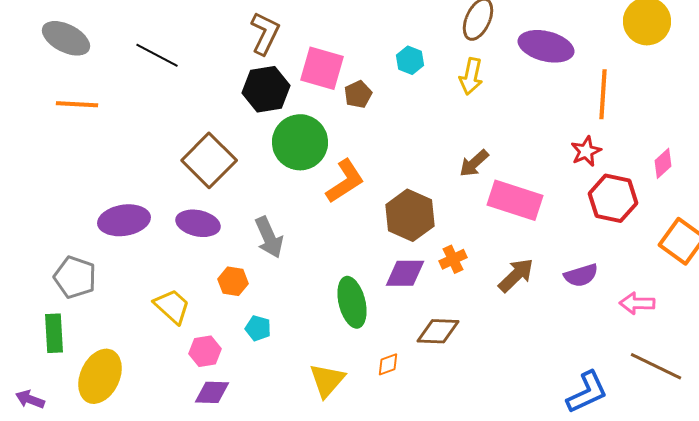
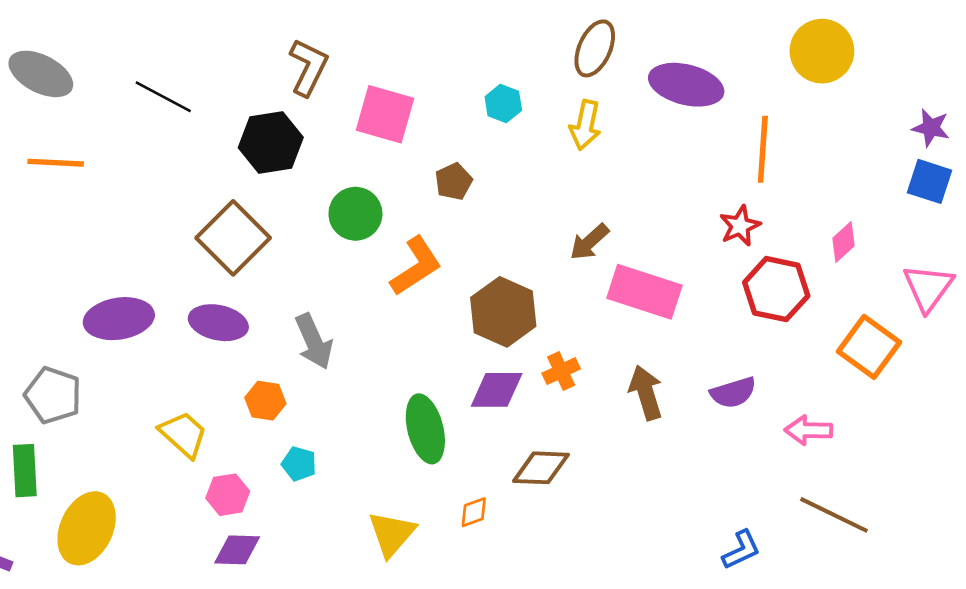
black hexagon: (266, 89) -> (271, 143), moved
brown pentagon: (358, 94) -> (454, 181), moved
green circle: (300, 142) -> (355, 214), size x0.7
brown arrow: (516, 275) -> (646, 393), turned -63
blue L-shape: (587, 392) -> (741, 550), size x0.7

